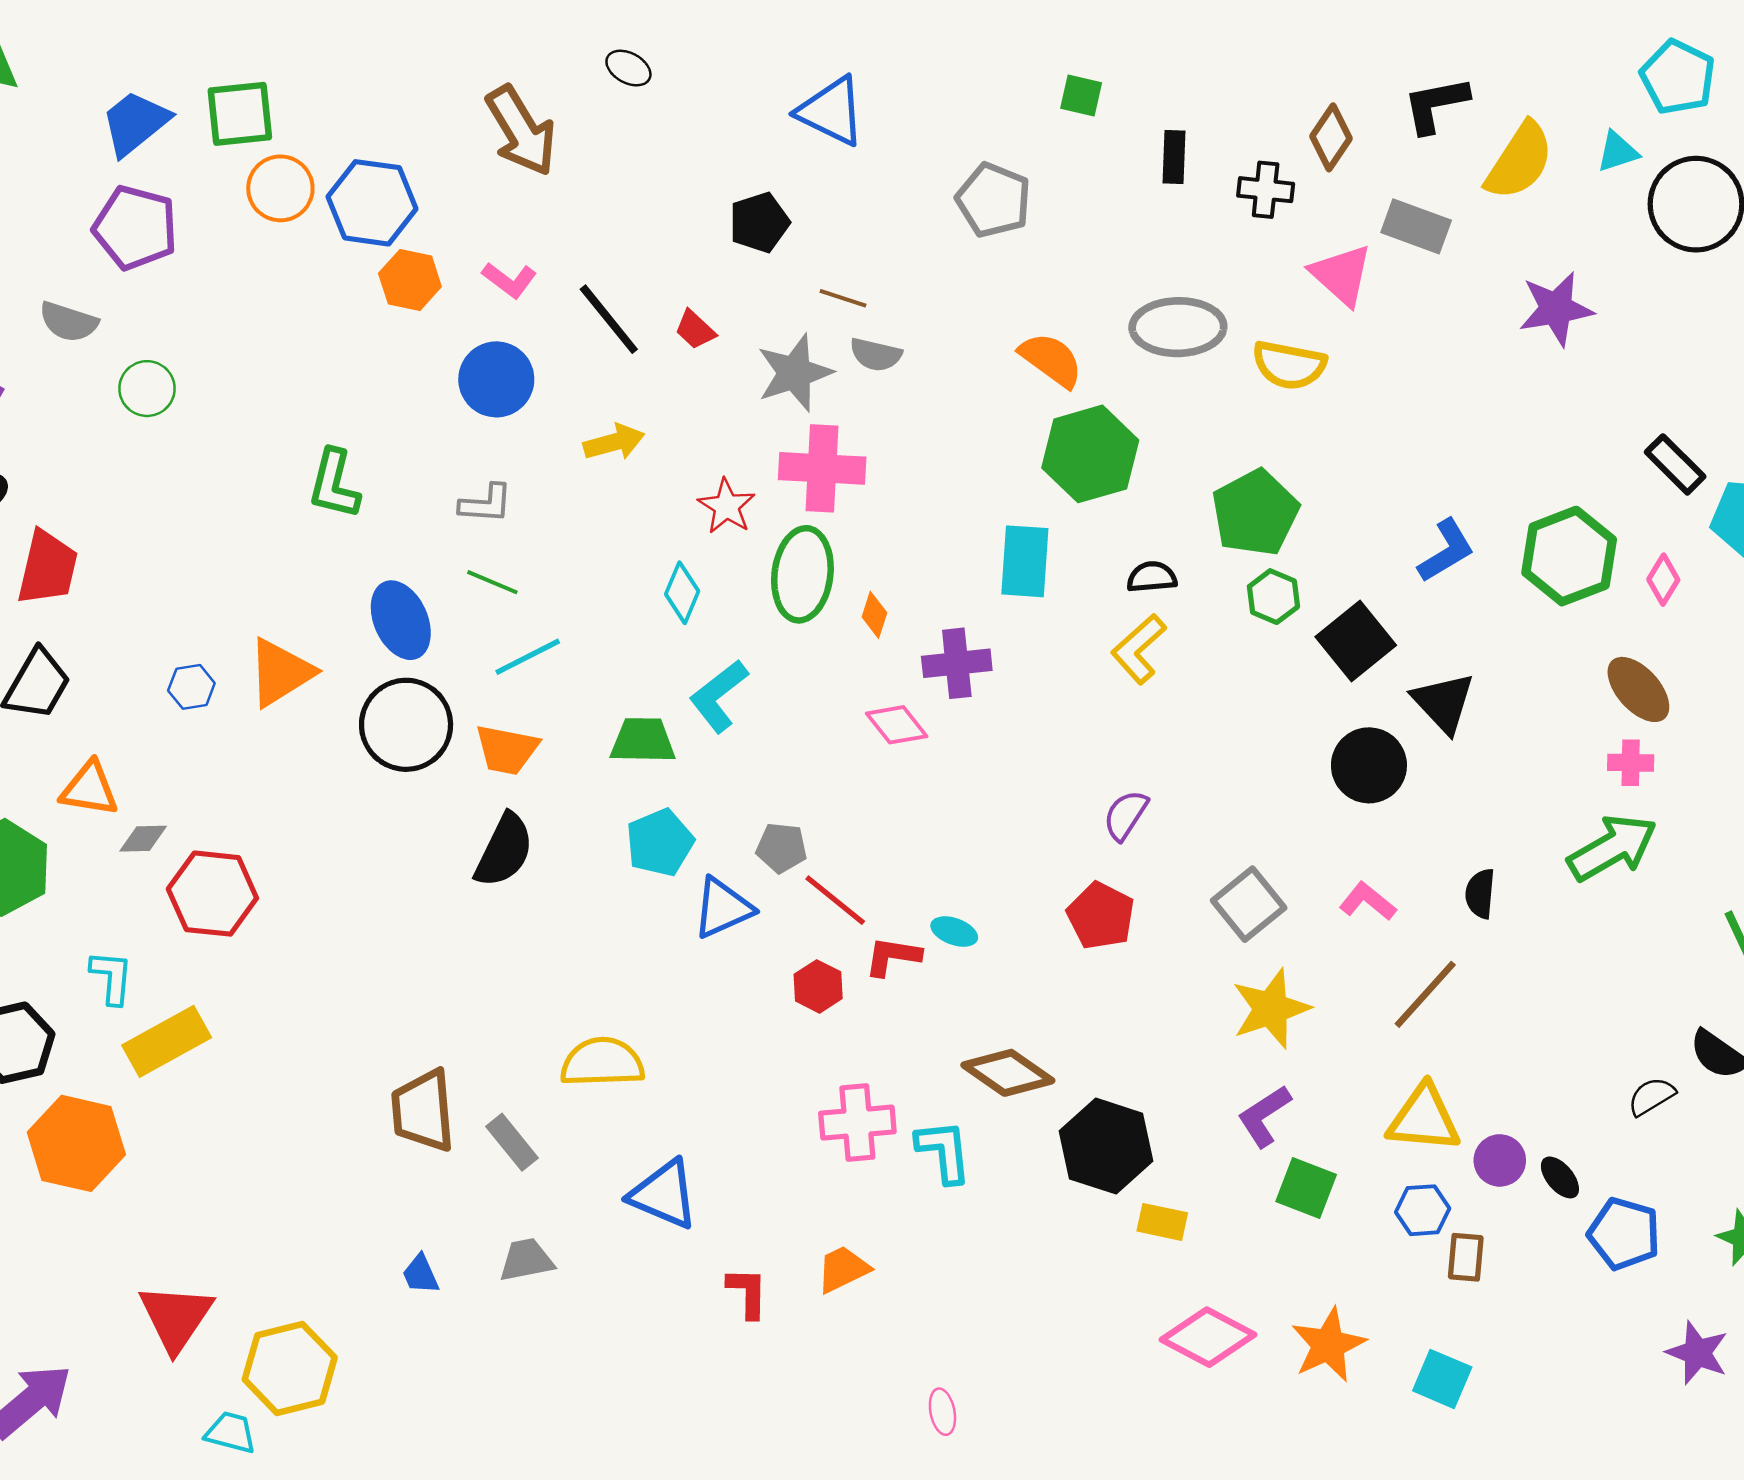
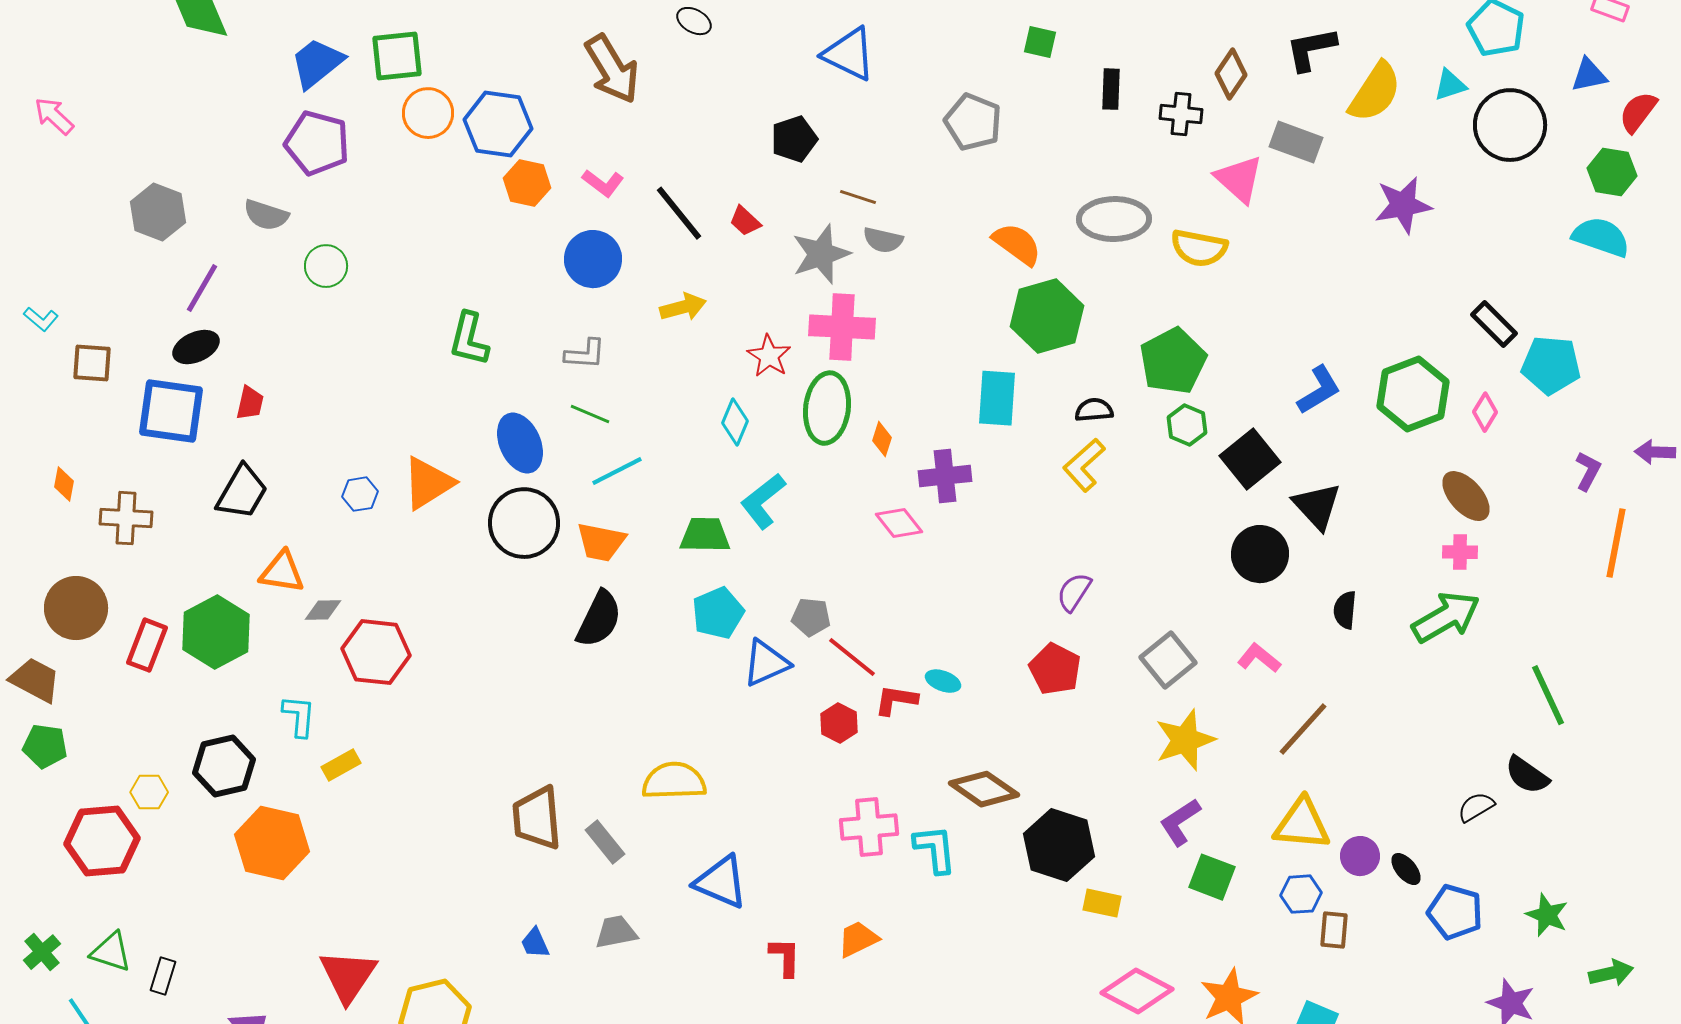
red trapezoid: (48, 568) -> (250, 403), size x0.6
black semicircle: (1480, 894) -> (1345, 610), moved
yellow rectangle: (167, 1041) -> (341, 765), size x0.6

